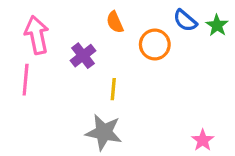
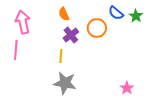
orange semicircle: (115, 22) -> (64, 14), moved
purple cross: (83, 56) -> (71, 35), moved
yellow line: (113, 89) -> (61, 56), moved

